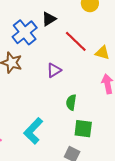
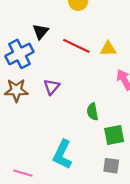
blue cross: (25, 32) -> (19, 54), turned 30
purple triangle: (54, 70) -> (52, 87), moved

